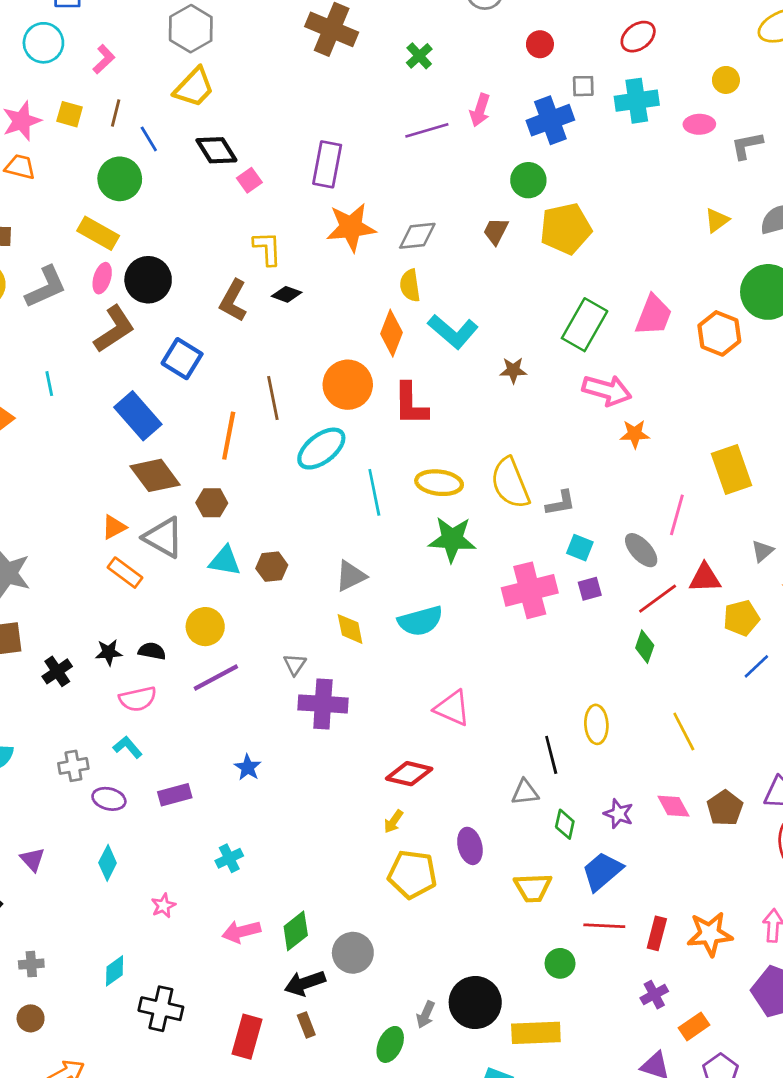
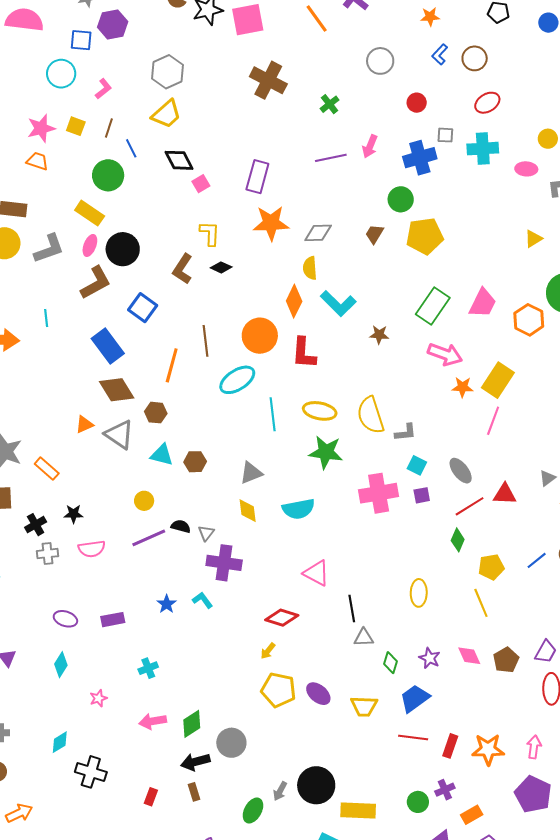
yellow rectangle: (731, 469) -> (498, 380), moved, turned 48
pink line: (677, 515) -> (493, 421), moved
orange rectangle: (125, 573) -> (47, 469), moved
yellow pentagon: (741, 618) -> (491, 567), moved
yellow circle: (205, 627) -> (144, 501), size x0.7
black semicircle: (152, 651) -> (181, 526), moved
cyan L-shape: (128, 747) -> (202, 600), moved
black line: (551, 755) -> (352, 609), moved
gray cross: (73, 766) -> (48, 554), moved
purple ellipse: (470, 846) -> (318, 694), moved, turned -40
green circle: (560, 963) -> (418, 802), moved
red rectangle: (247, 1037) -> (151, 797), size x0.6

